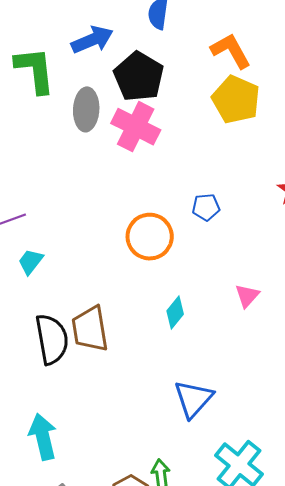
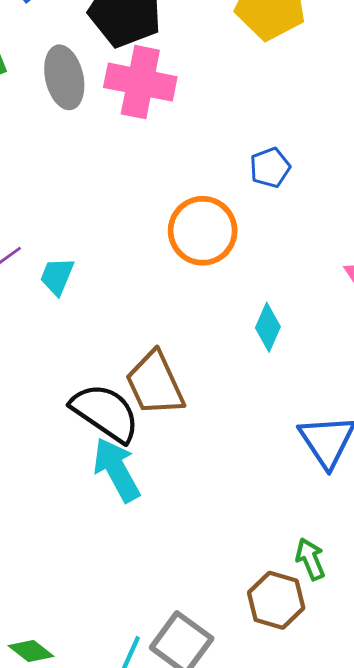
cyan trapezoid: (31, 262) -> (57, 276), moved
black semicircle: (52, 339) -> (105, 413), turned -30
cyan arrow: (43, 437) -> (117, 470), moved

